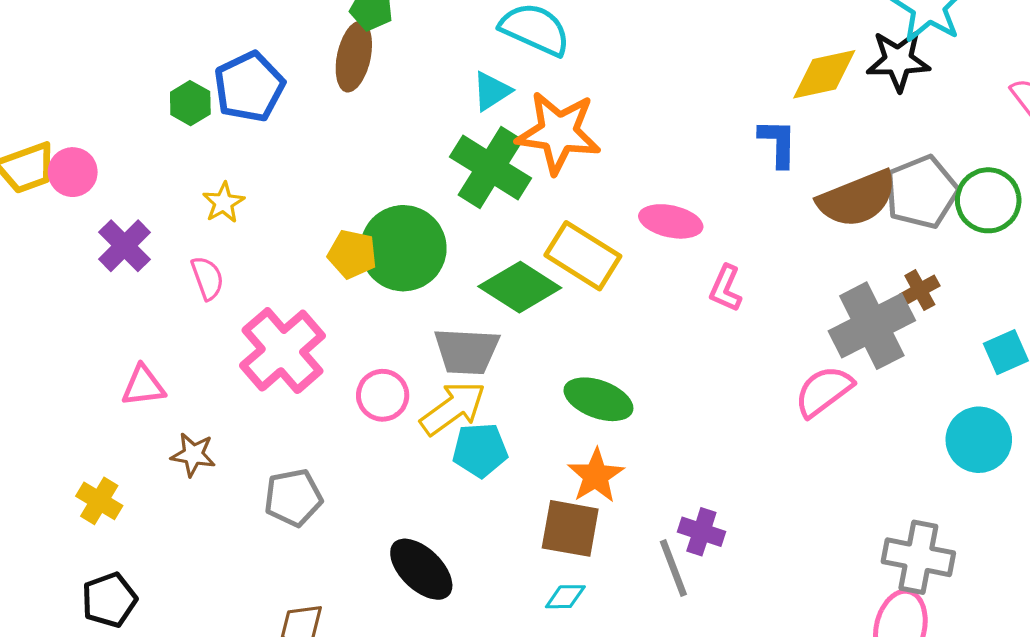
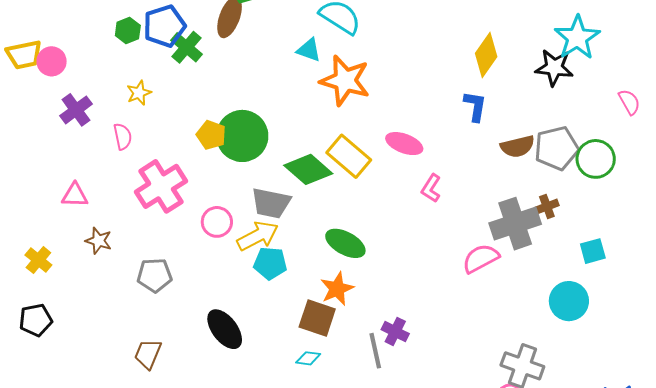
yellow diamond: (824, 74) -> (486, 55), moved, turned -51
cyan triangle: (492, 91) -> (309, 50), turned 44
green cross: (491, 167) -> (186, 47), moved, size x0.7
brown semicircle: (857, 199) -> (518, 146), size x0.7

